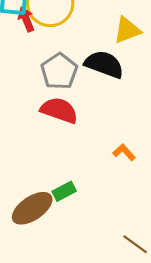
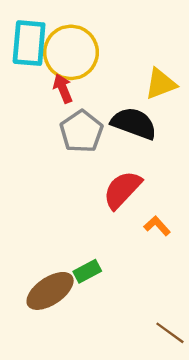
red arrow: (26, 19) -> (63, 88), moved
red semicircle: (59, 110) -> (122, 190), moved, turned -66

